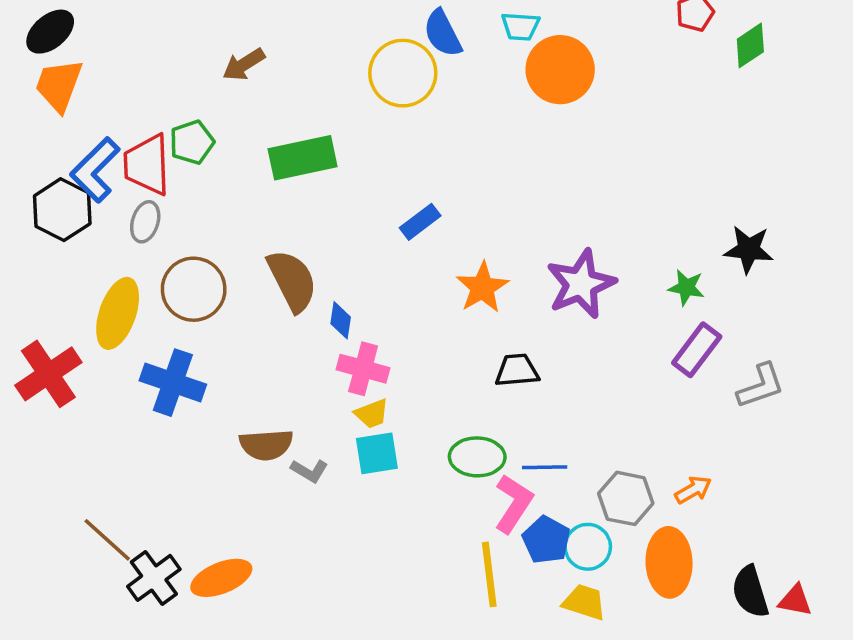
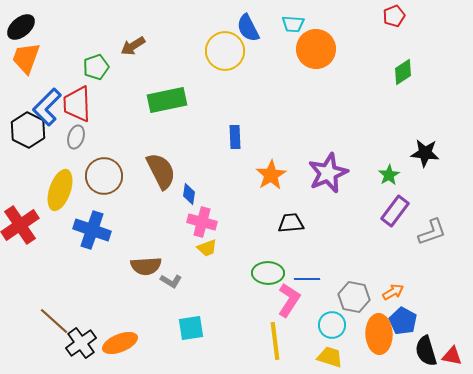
green diamond: (750, 45) -> (403, 72), moved
green pentagon: (192, 142) -> (96, 67), moved
blue rectangle: (420, 222) -> (235, 137), turned -55
green star: (686, 287) -> (389, 175), turned 30
cyan square: (377, 453) -> (191, 328), moved
blue pentagon: (546, 540) -> (403, 321), moved

